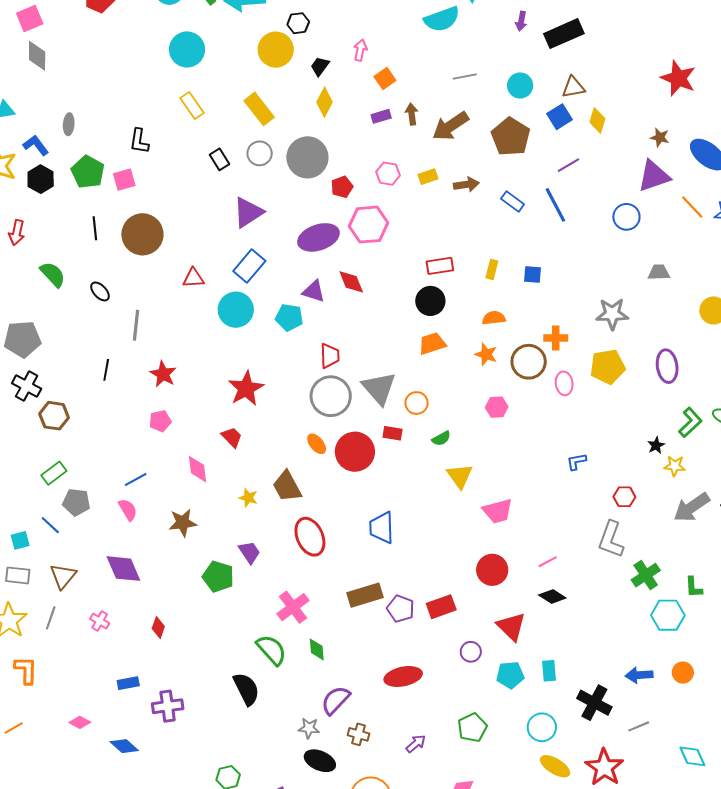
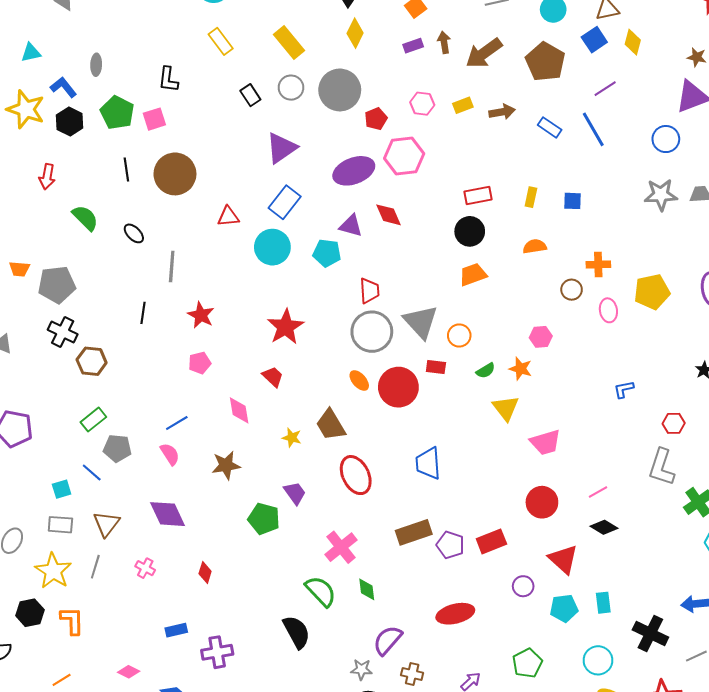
gray star: (612, 314) -> (661, 195), moved
orange star: (486, 354) -> (520, 369), moved
brown circle: (529, 362) -> (572, 290), size x0.6

